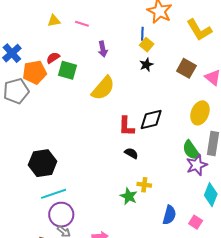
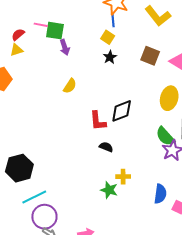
yellow triangle: (54, 21) -> (16, 50), moved
blue line: (142, 34) -> (113, 20), moved
red semicircle: (53, 58) -> (18, 35), moved
green square: (67, 70) -> (55, 31), moved
yellow semicircle: (103, 88) -> (70, 86), size x0.6
blue semicircle: (169, 215) -> (160, 194), moved

